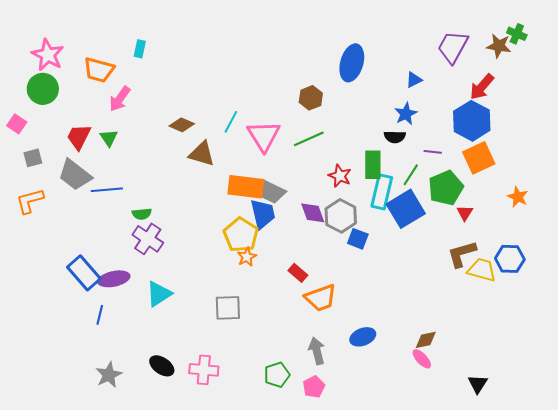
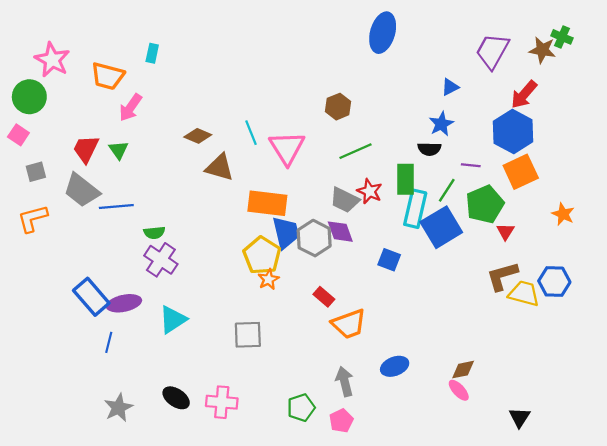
blue ellipse: (352, 63) -> (383, 33), moved
green circle: (43, 89) -> (29, 97), moved
cyan line: (231, 122) -> (251, 133), turned -50
green line: (309, 139) -> (355, 151), moved
gray trapezoid: (272, 192) -> (345, 200), moved
gray hexagon: (341, 216) -> (314, 238), moved

